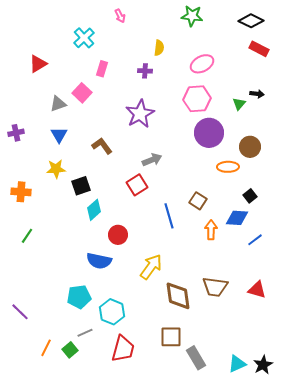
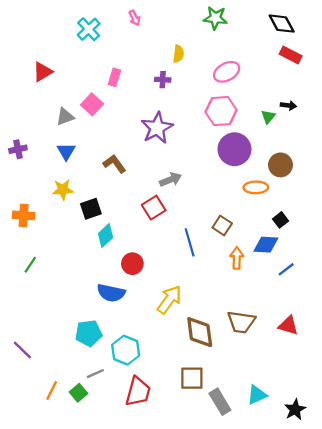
black diamond: (251, 21) -> (282, 24), turned 35
cyan cross: (84, 38) -> (89, 29), moved
cyan triangle: (237, 364) -> (257, 395), moved

